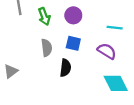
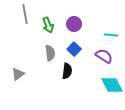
blue square: (73, 43) -> (74, 49), turned 32

